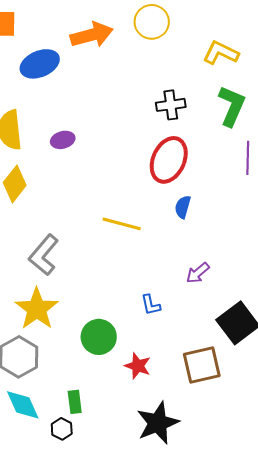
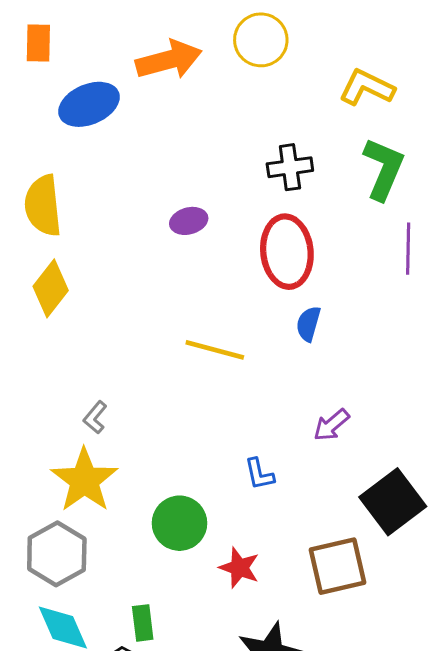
purple ellipse: (63, 140) -> (189, 221), moved
red ellipse: (169, 160) -> (287, 252), turned -30
gray L-shape: (44, 255) -> (95, 417), moved, size x0.5

